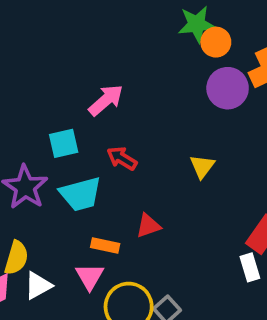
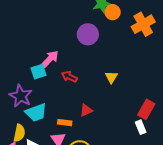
purple circle: (228, 88) -> (88, 34), moved
pink arrow: (106, 100) -> (50, 59), moved
cyan trapezoid: (81, 194) -> (36, 113), moved

